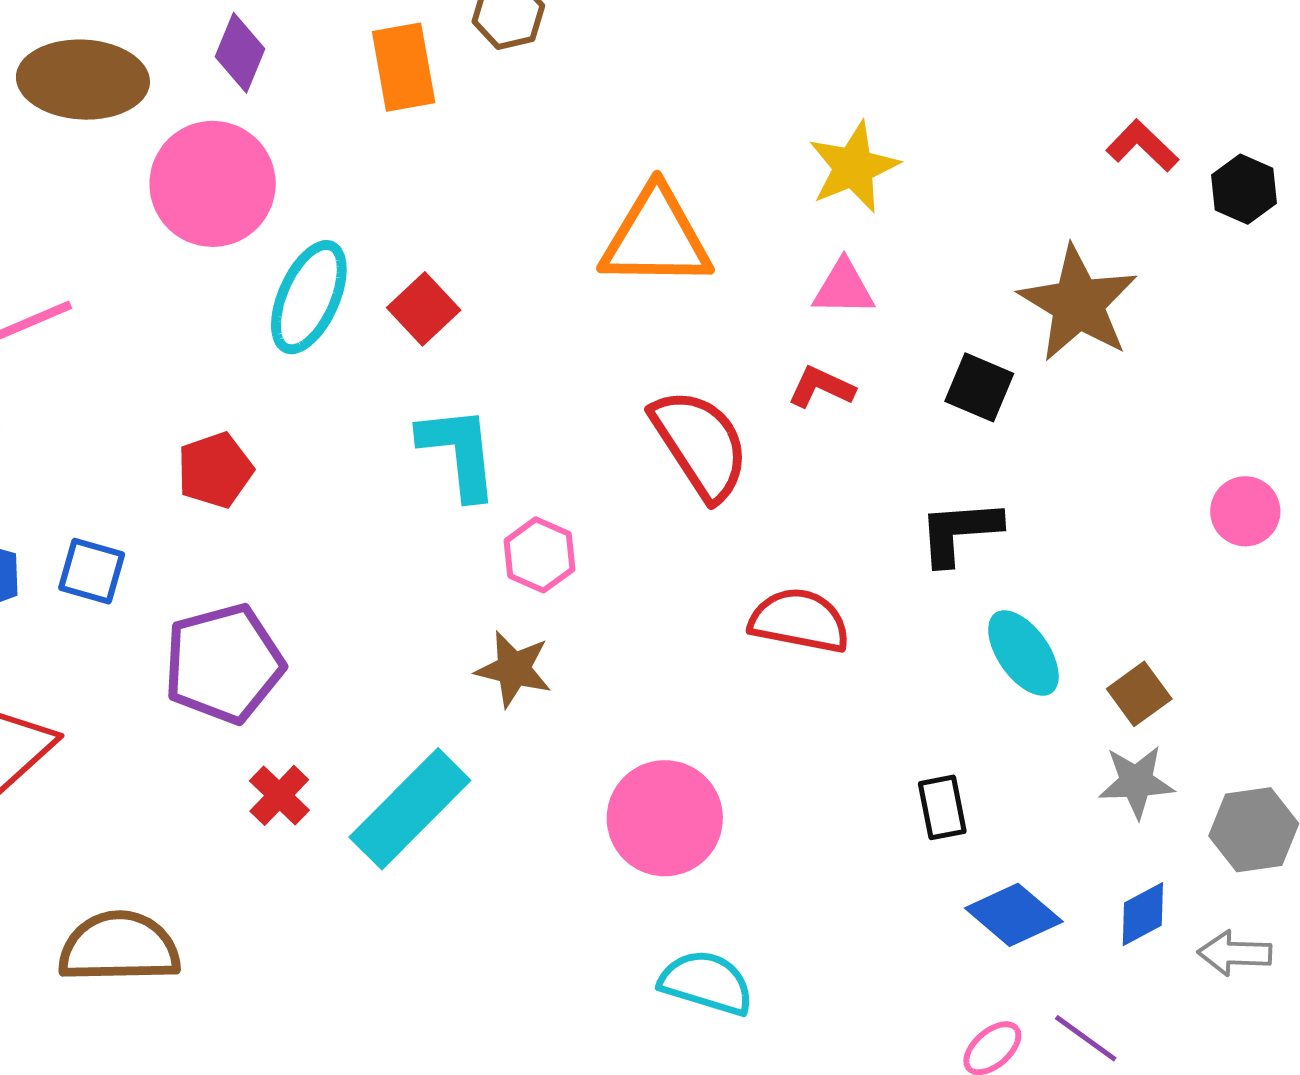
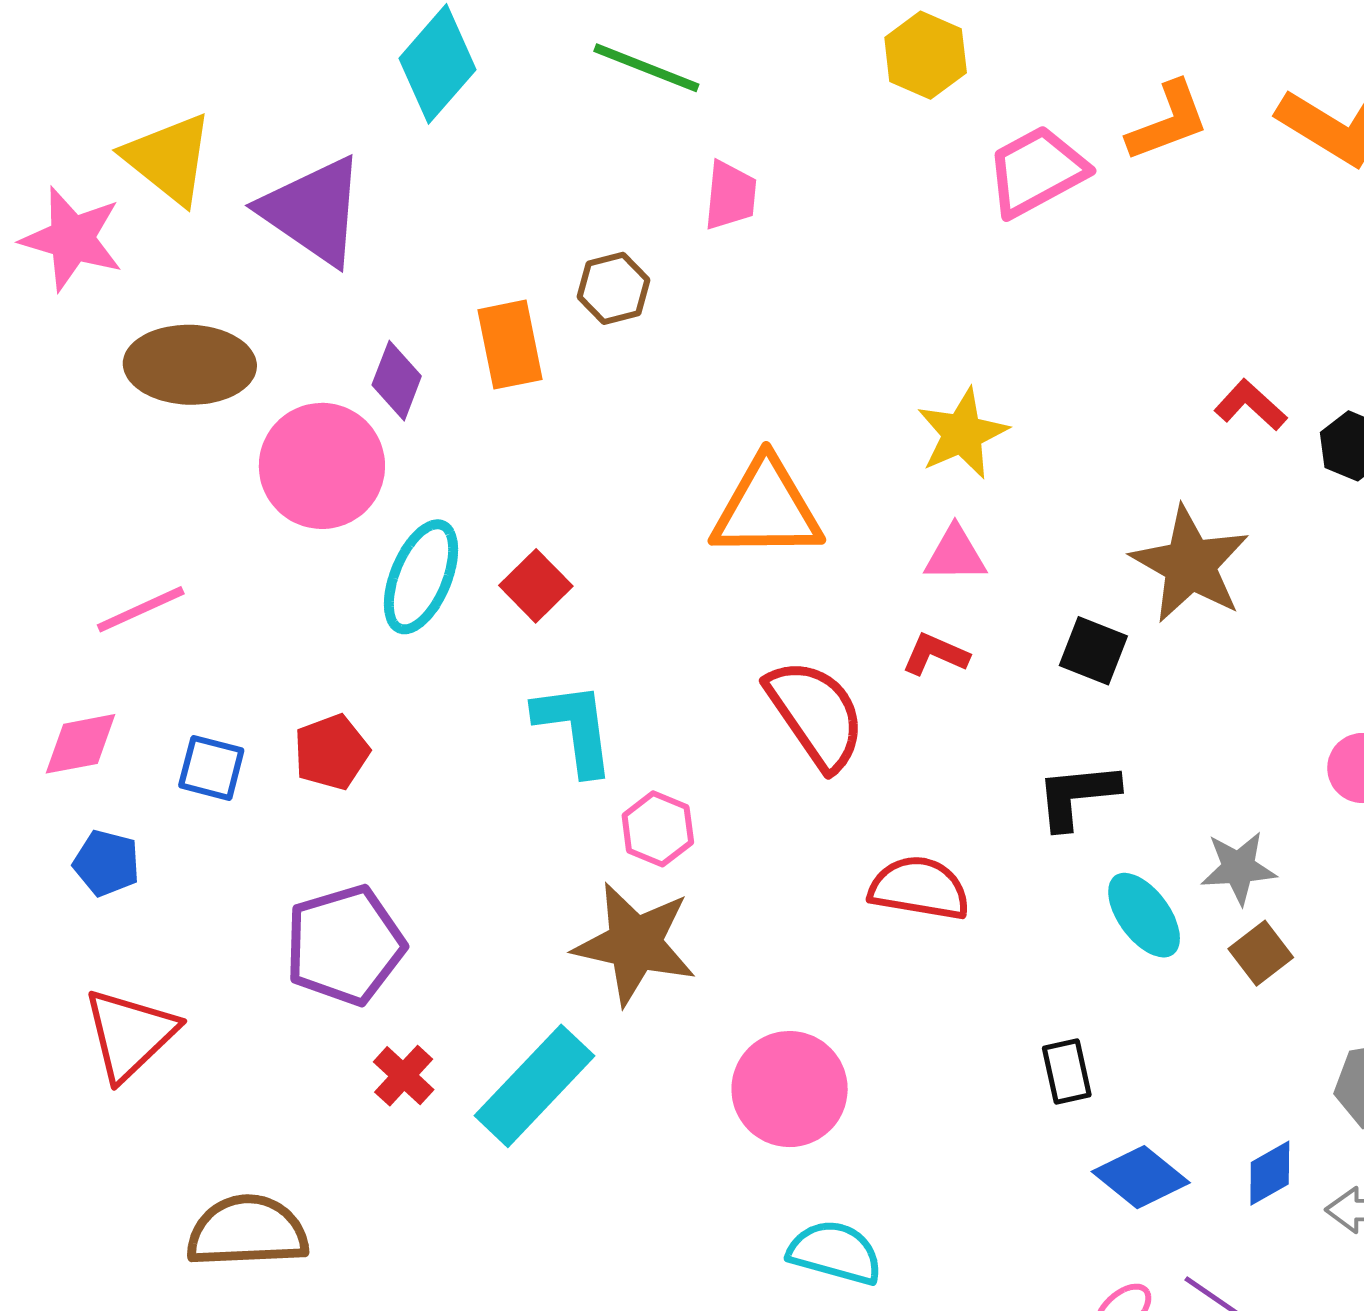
purple diamond: (240, 53) -> (397, 381), moved
blue square: (92, 571) -> (211, 768), moved
brown star: (514, 669) -> (635, 944), size x1.6
gray star: (1136, 782) -> (1238, 868), moved

